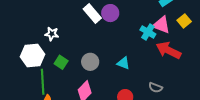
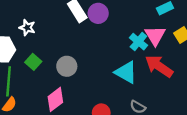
pink triangle: (161, 25) -> (155, 36), turned 30
cyan triangle: (123, 63) -> (126, 72), moved, size x1.5

